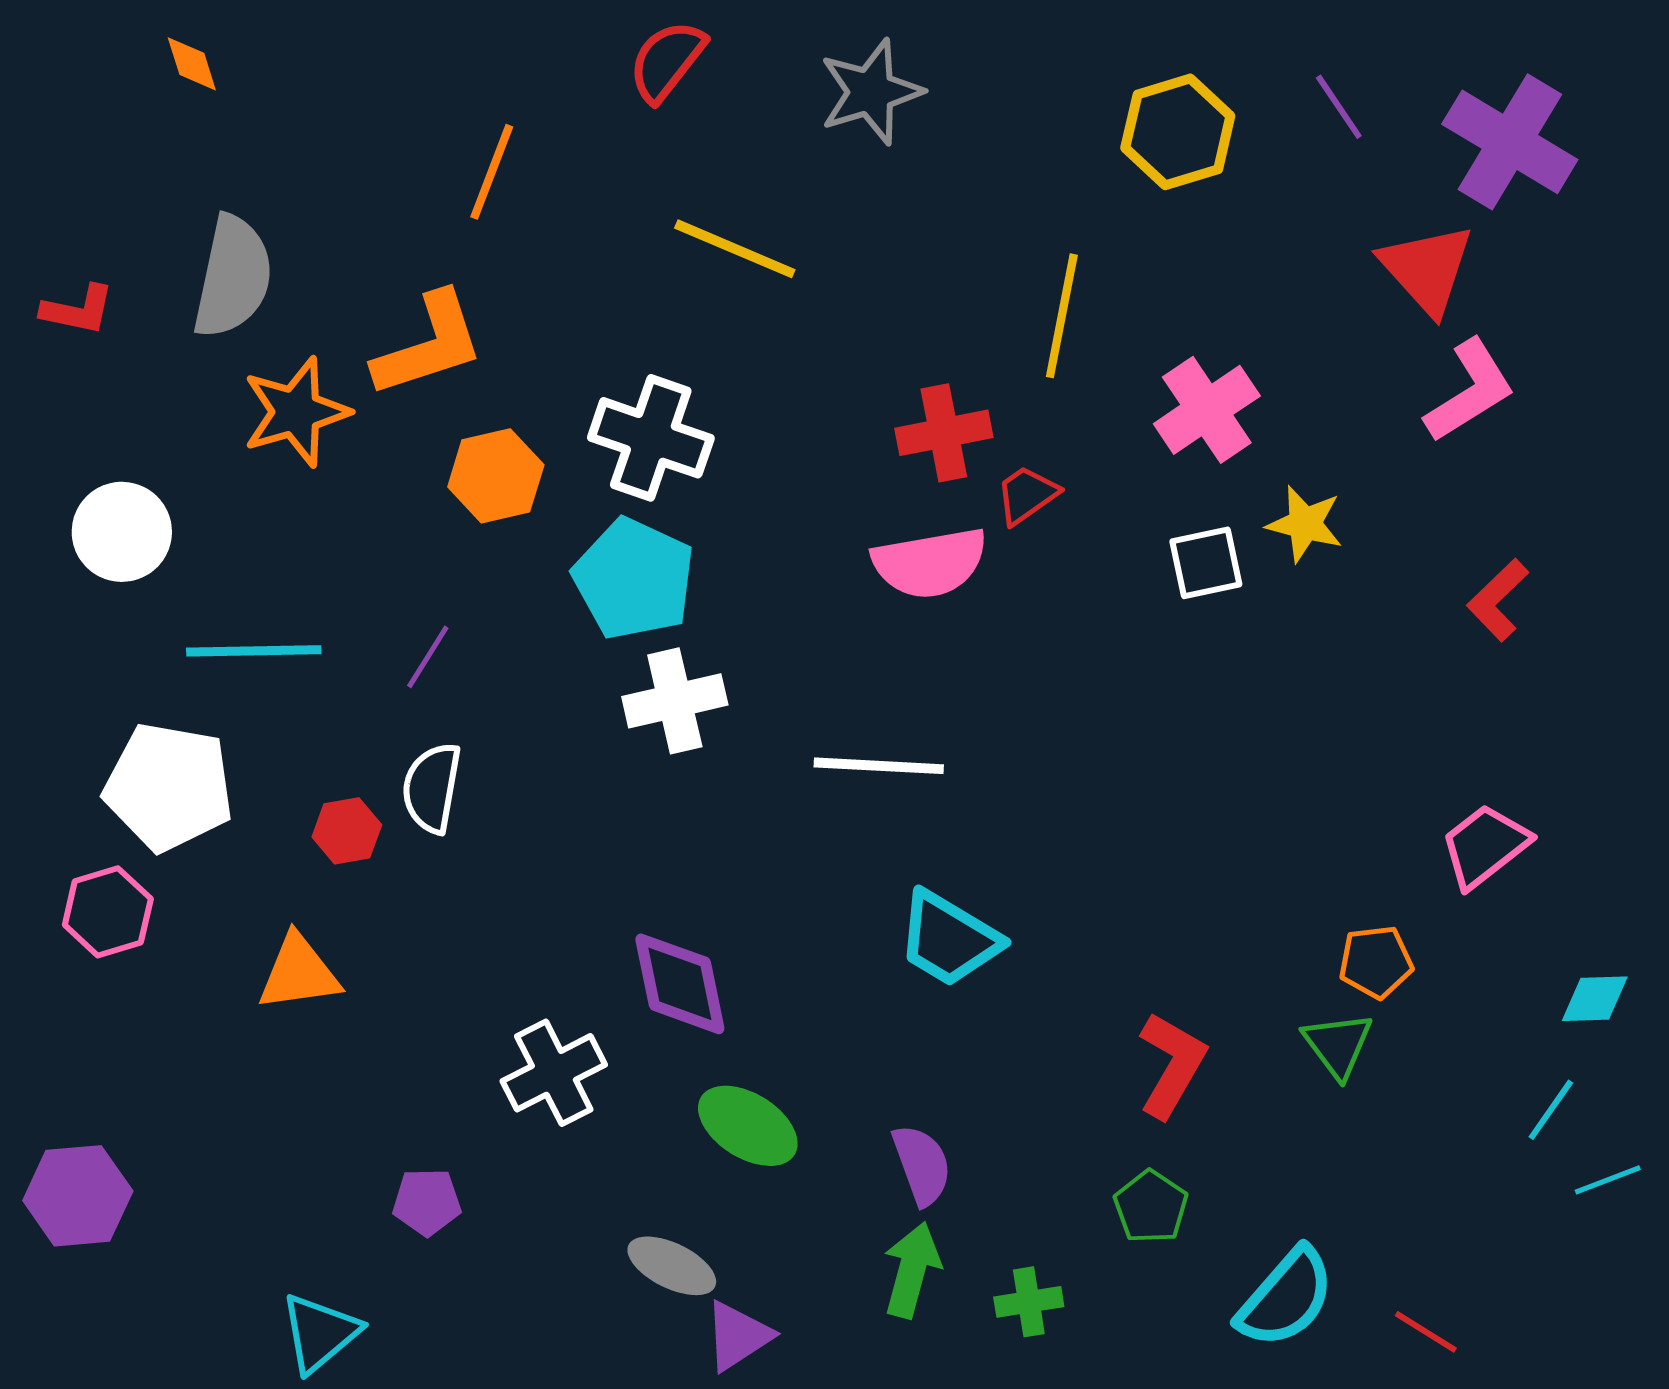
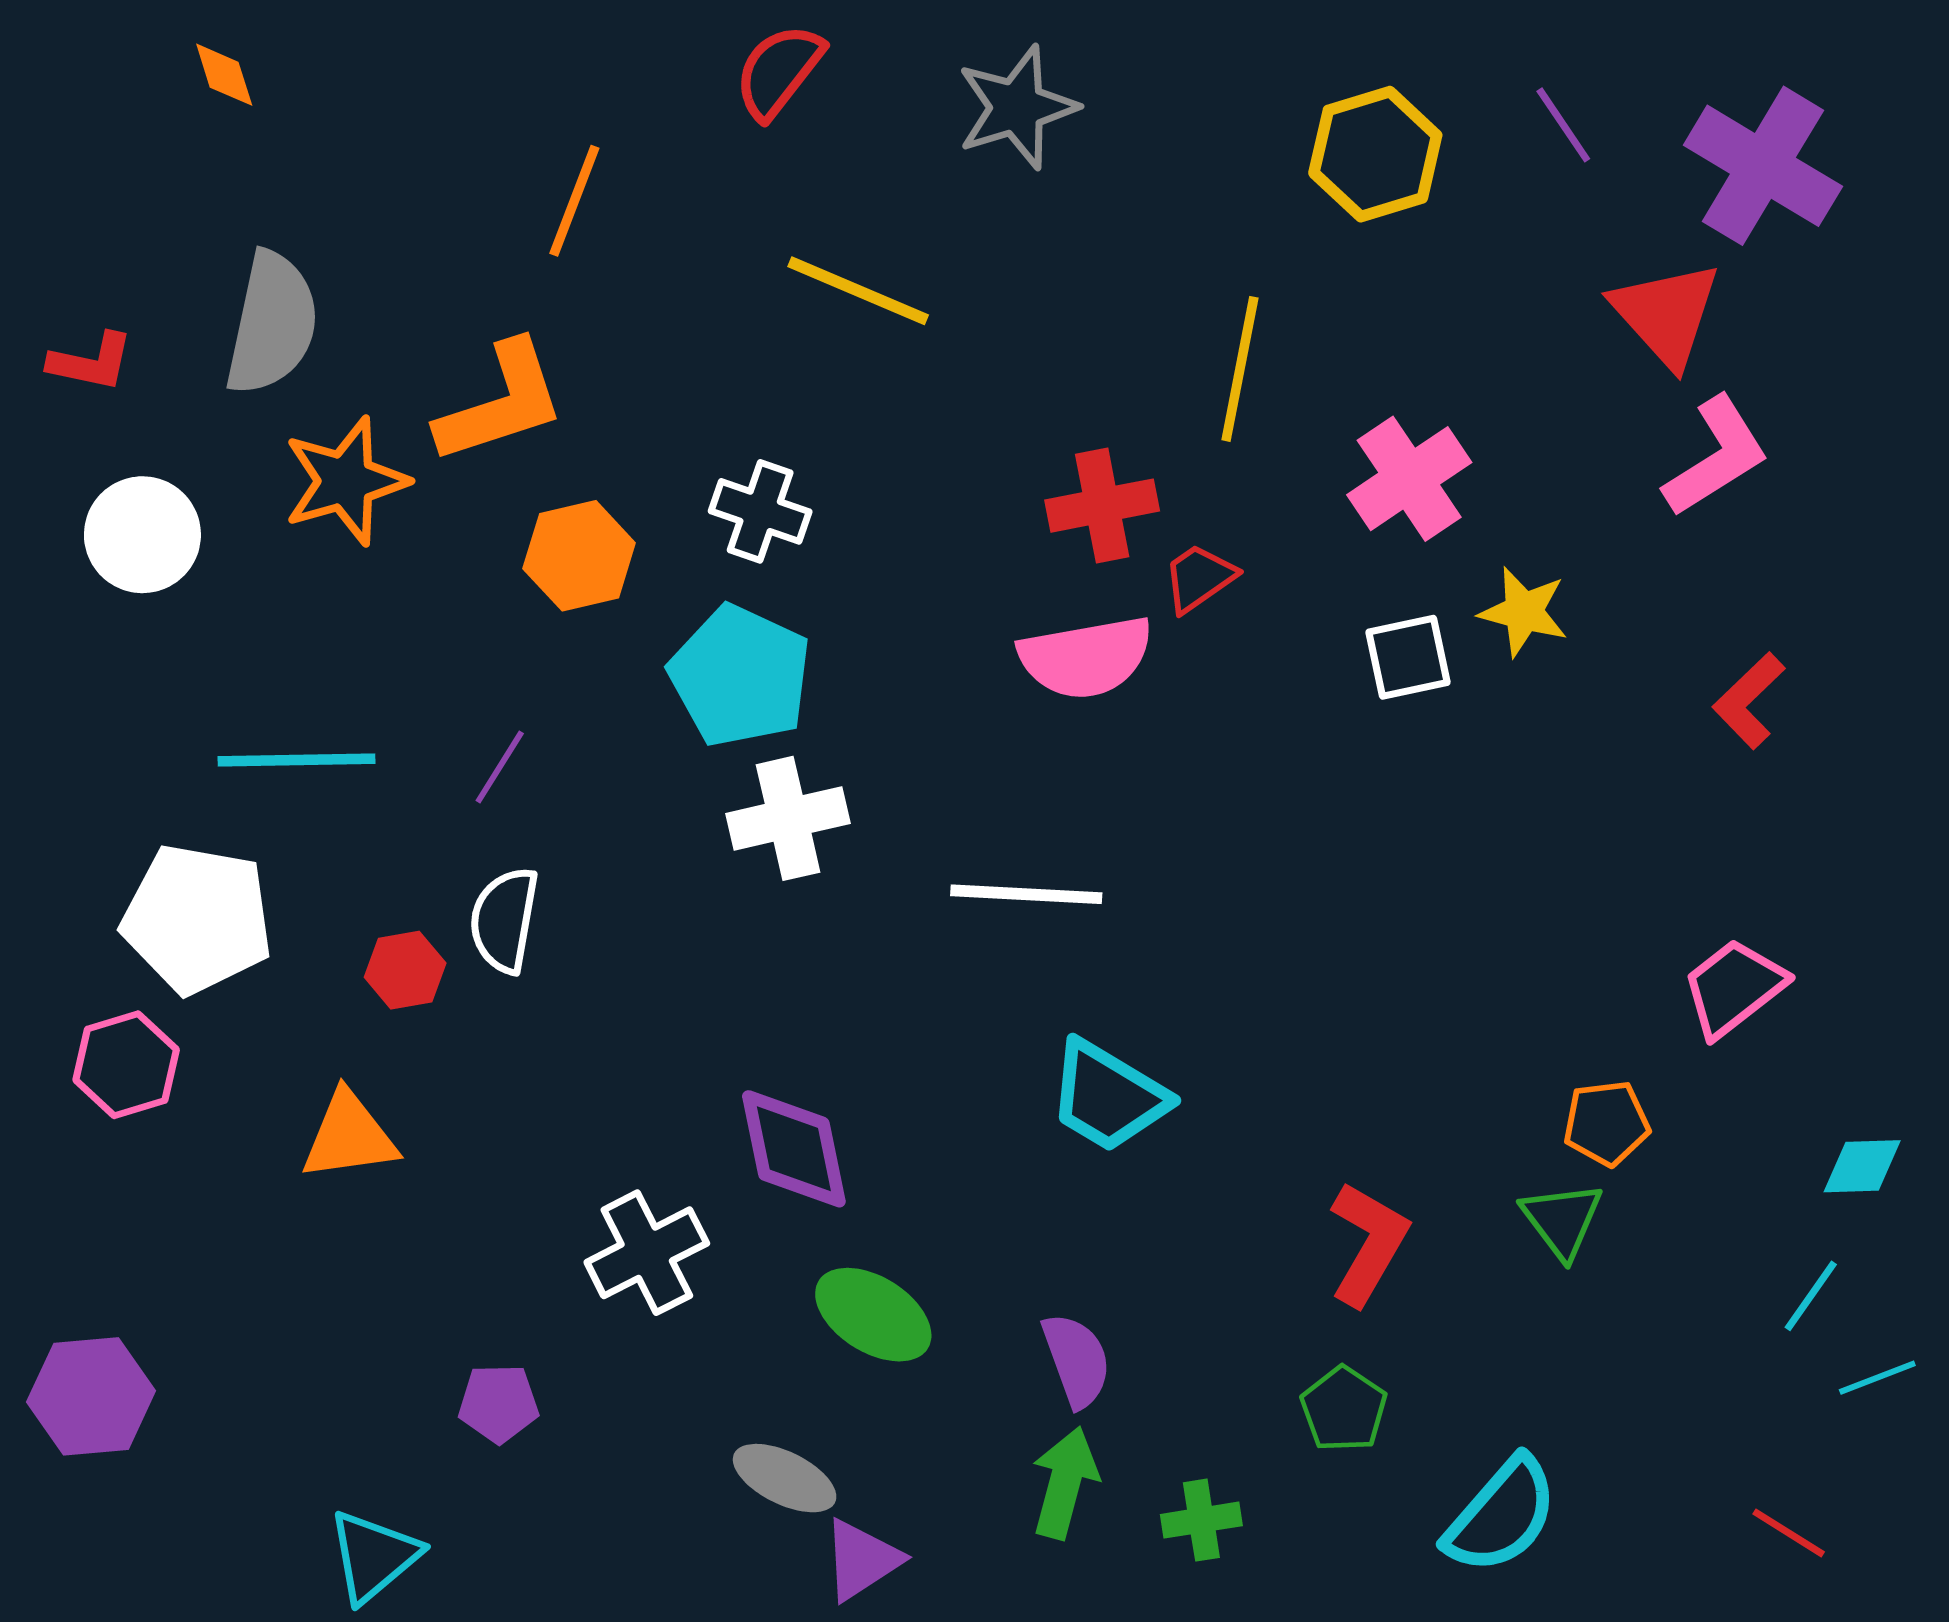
white cross: (651, 438) -> (760, 511), size x0.7
white circle: (122, 532) -> (142, 535), moved
red line: (1426, 1332) -> (1789, 1533), moved

